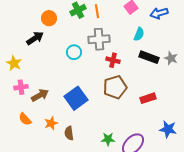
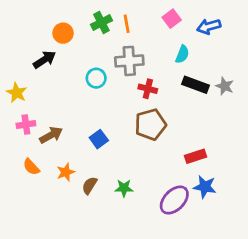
blue square: (76, 98) -> (99, 139), size x0.6
red rectangle: (148, 98) -> (196, 156), moved
blue star: (168, 129) -> (205, 187), moved
brown semicircle: (69, 133) -> (90, 185), turned 40
green star: (108, 139) -> (124, 188), moved

